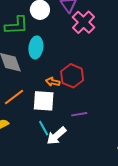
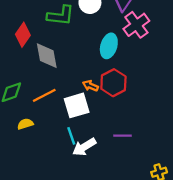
cyan ellipse: (36, 47) -> (109, 46), moved
white square: (44, 101) -> (77, 105), turned -30
purple line: (79, 114) -> (123, 136), moved

